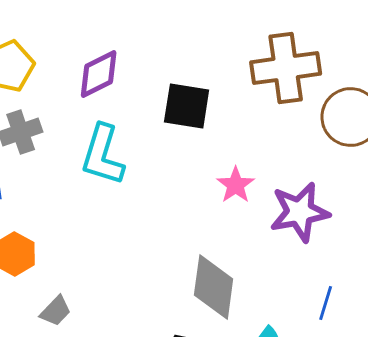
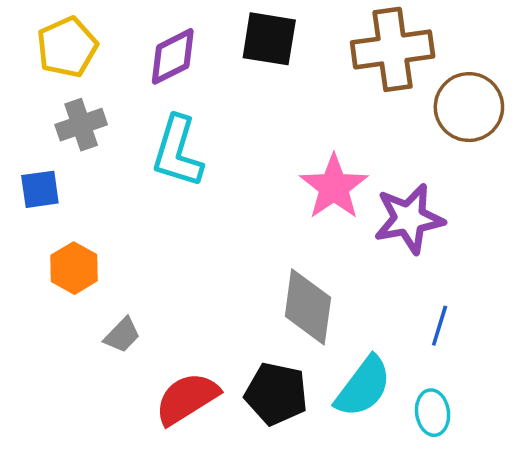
black square: (187, 106) -> (269, 39), moved
pink star: (236, 185) -> (334, 187), size x1.5

